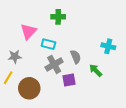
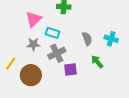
gray star: (15, 57) -> (33, 44), moved
gray semicircle: (76, 57) -> (87, 39), moved

